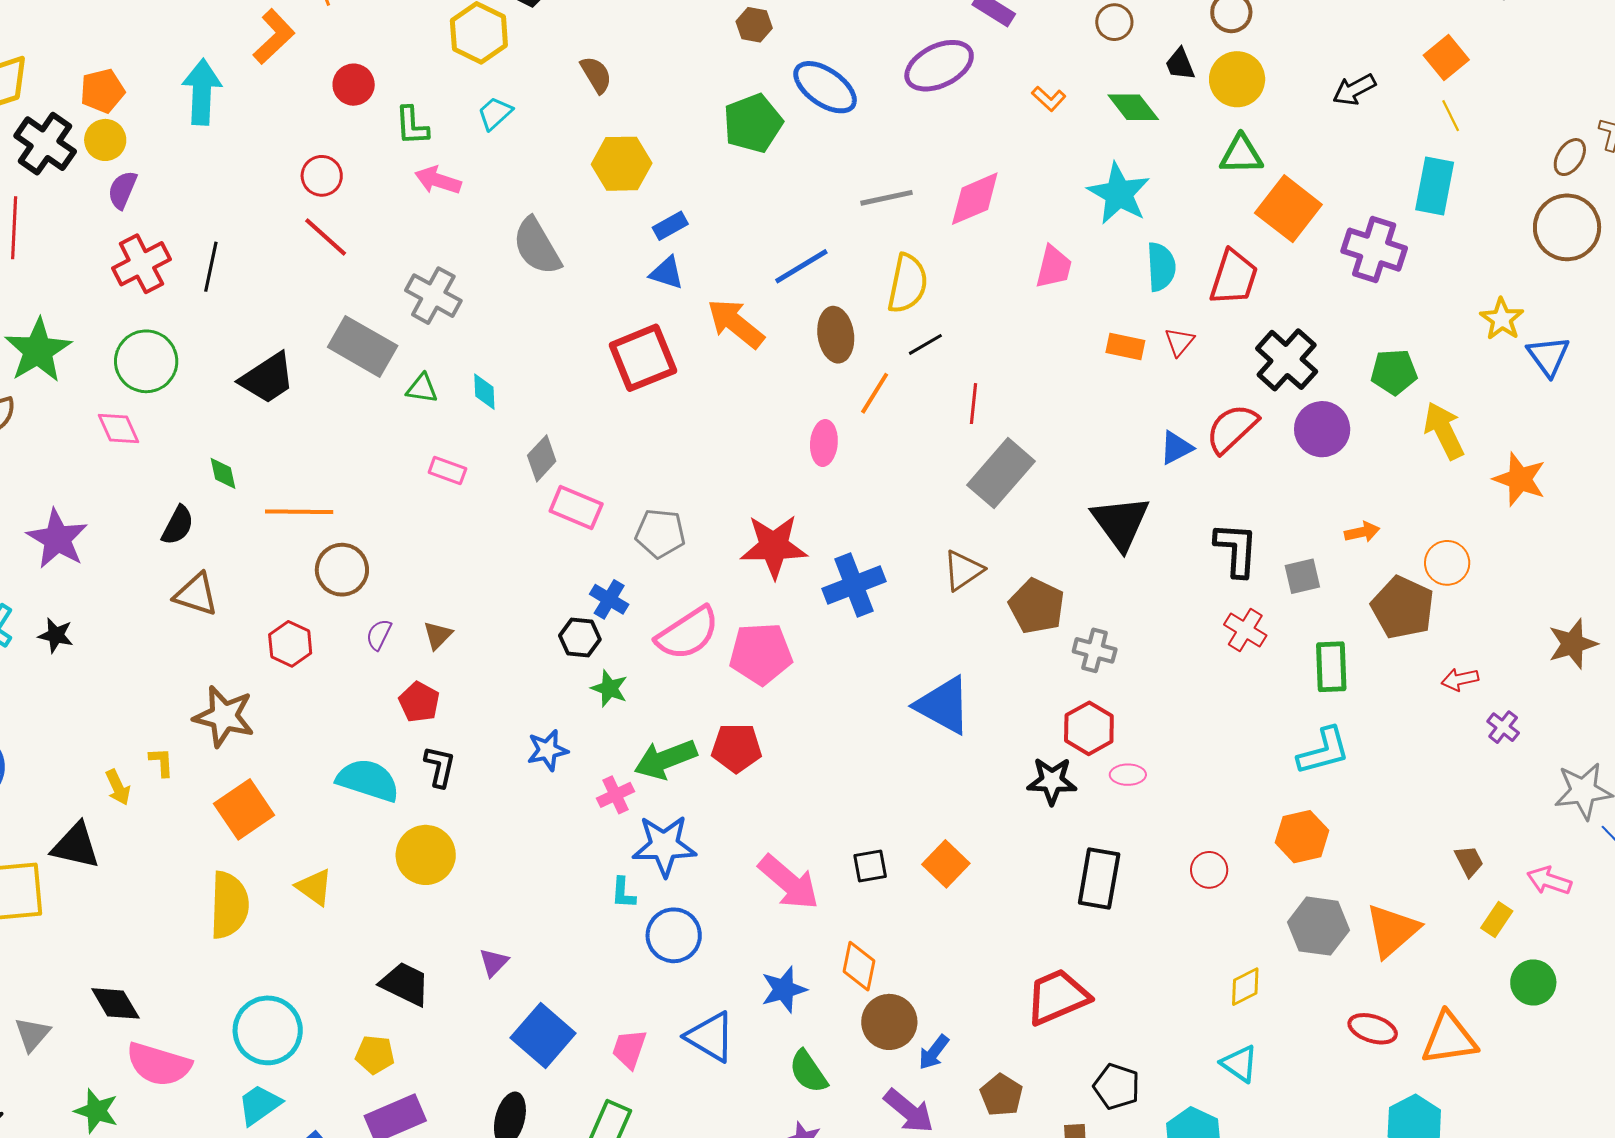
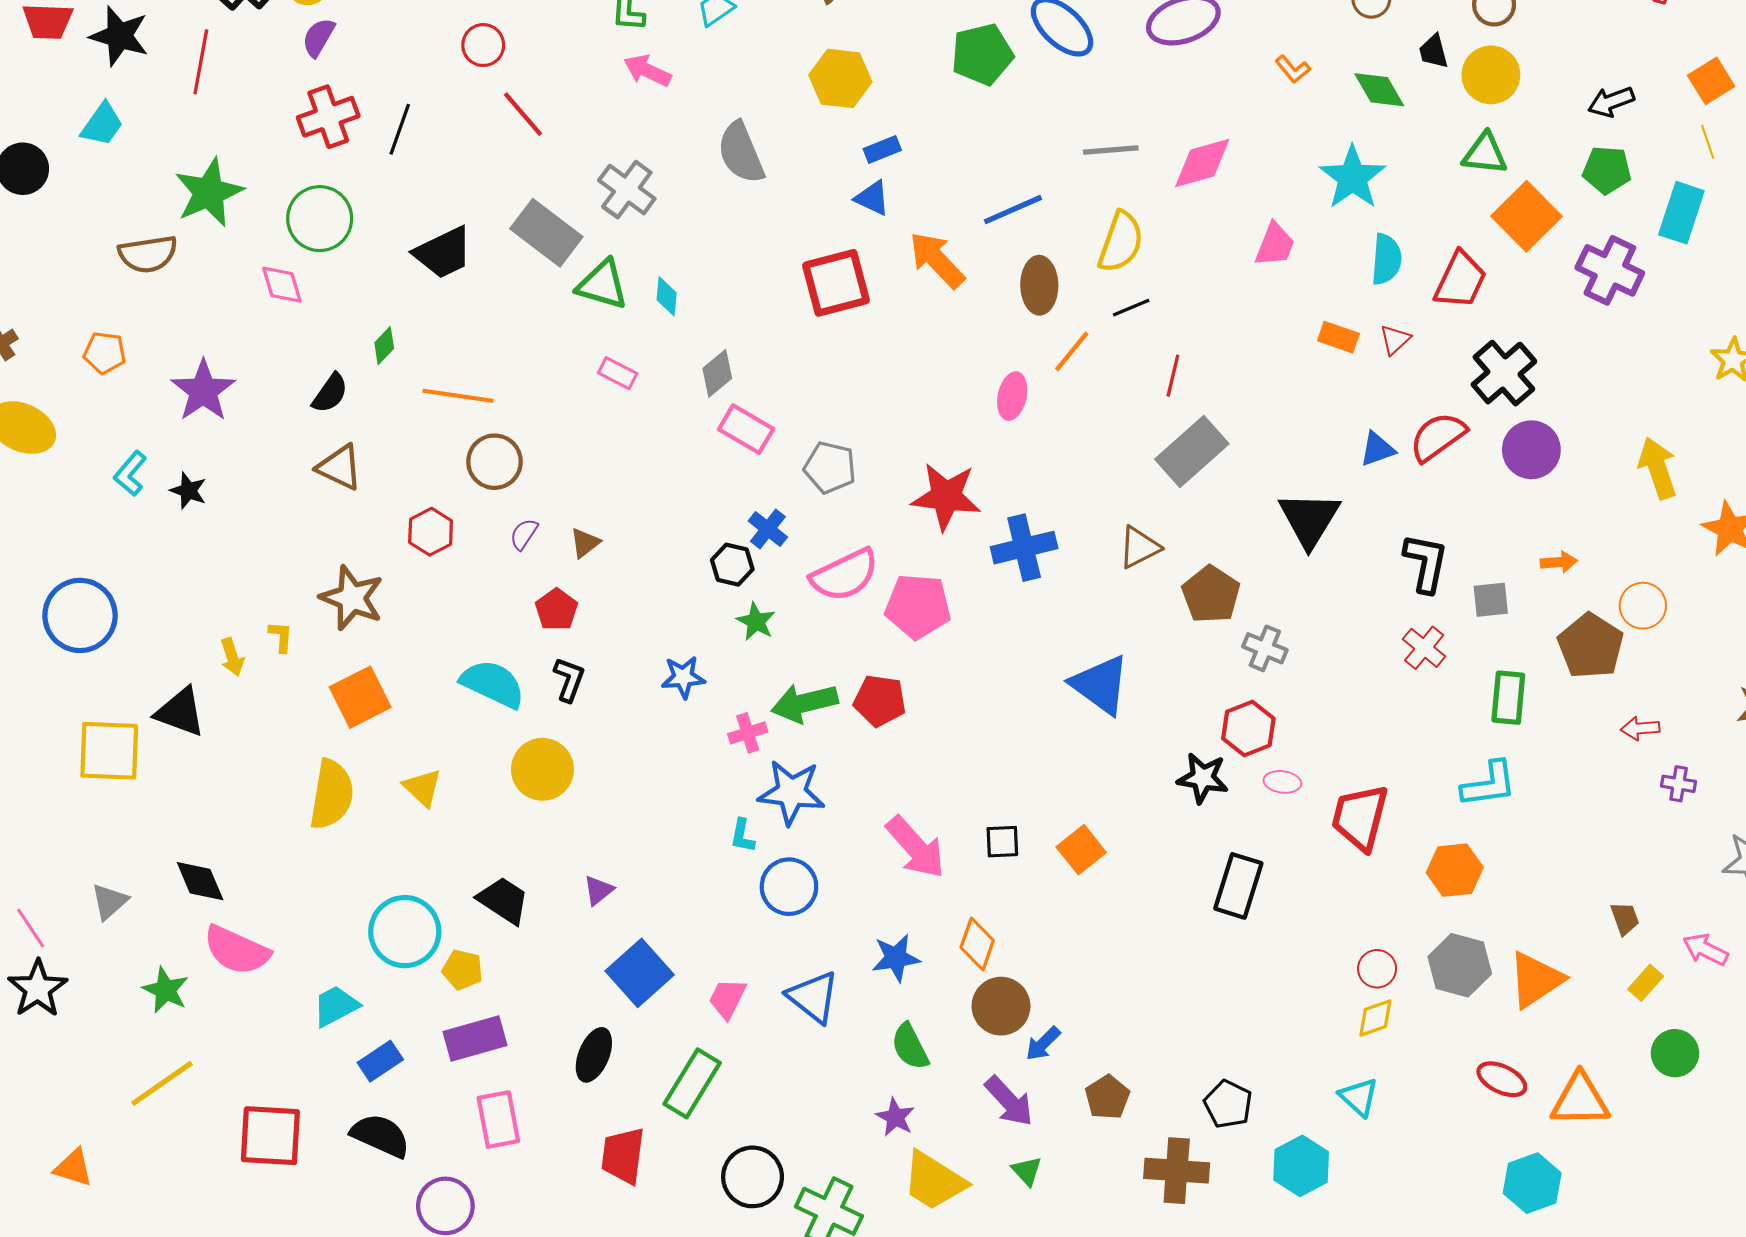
red circle: (322, 176) -> (483, 45), moved
green pentagon: (1394, 372) -> (1607, 170), moved
green triangle: (422, 389) -> (602, 285), size x1.6
green diamond: (223, 473) -> (384, 346), turned 48
purple cross: (1503, 727) -> (1679, 784), turned -36
red circle: (1209, 870) -> (1377, 969), moved
red trapezoid: (1057, 997) -> (1360, 817), moved, turned -60
cyan circle: (268, 1030) -> (405, 932), moved

